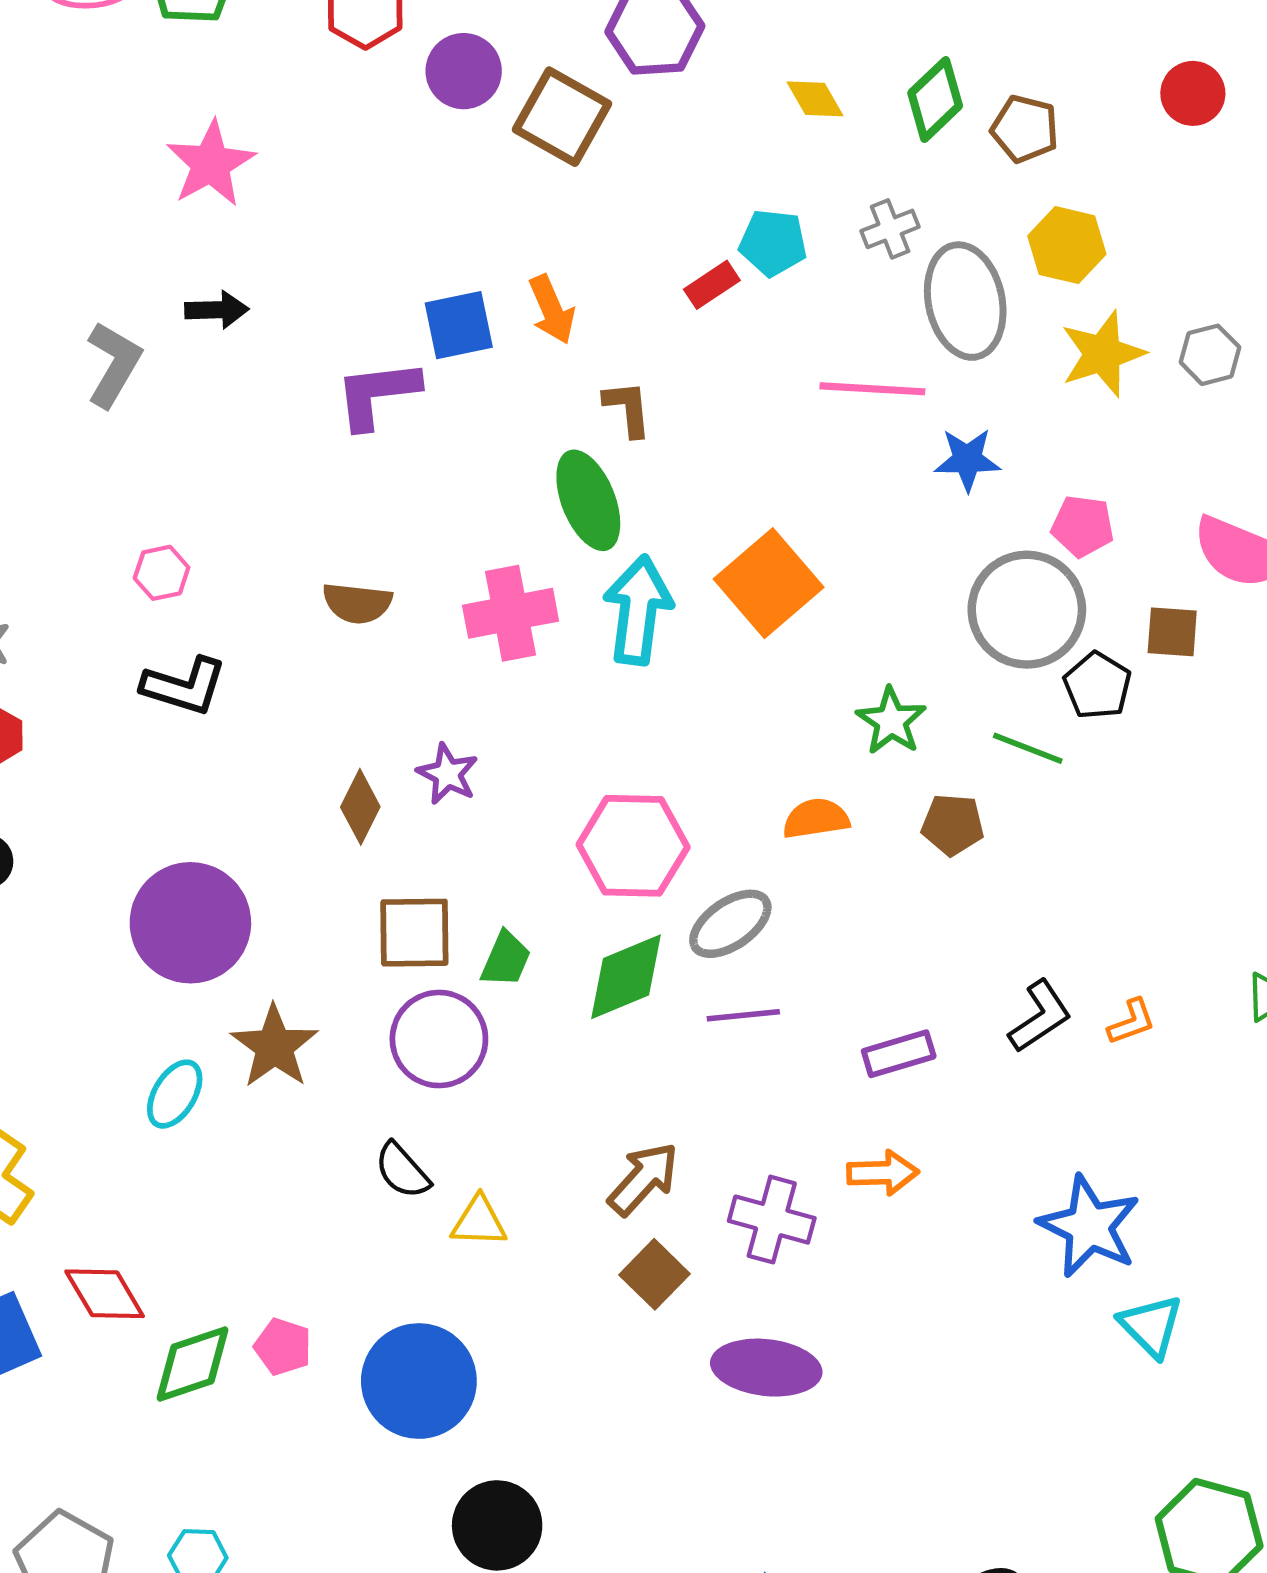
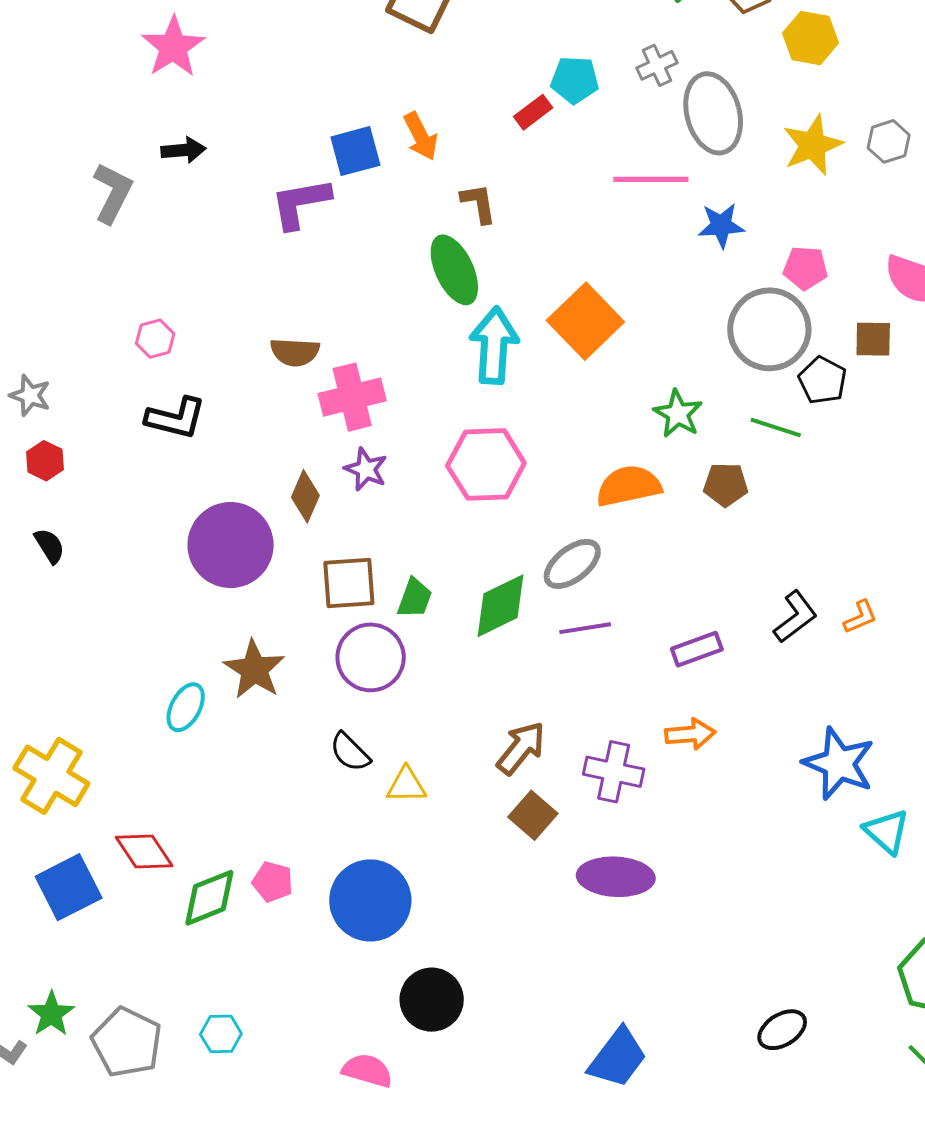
yellow hexagon: (1067, 245) -> (810, 38), moved
pink cross: (511, 613) -> (352, 397), moved
orange semicircle: (816, 819) -> (629, 486), size x1.4
pink hexagon: (633, 846) -> (486, 464), moved
purple circle: (190, 923) -> (231, 545), moved

